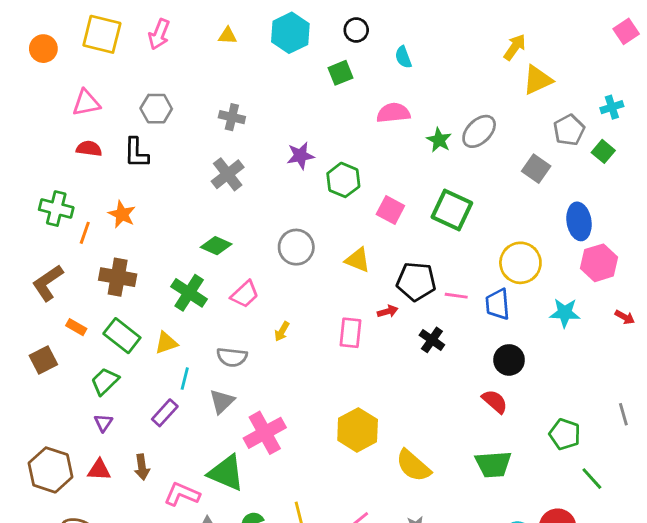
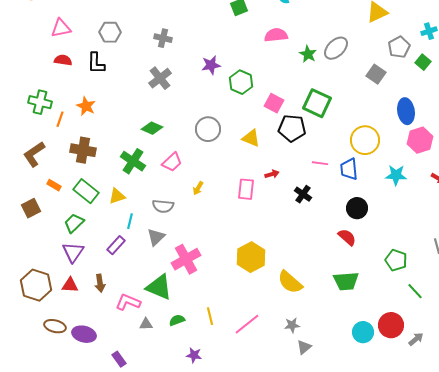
black pentagon: (416, 281) -> (292, 128), moved
purple triangle: (103, 423) -> (73, 252), size x1.6

